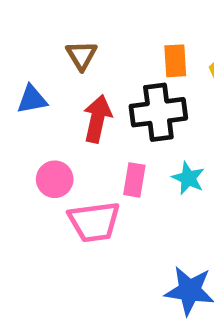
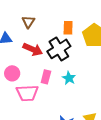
black cross: (158, 112) -> (59, 49), turned -30
red arrow: (97, 119) -> (33, 49), turned 96

